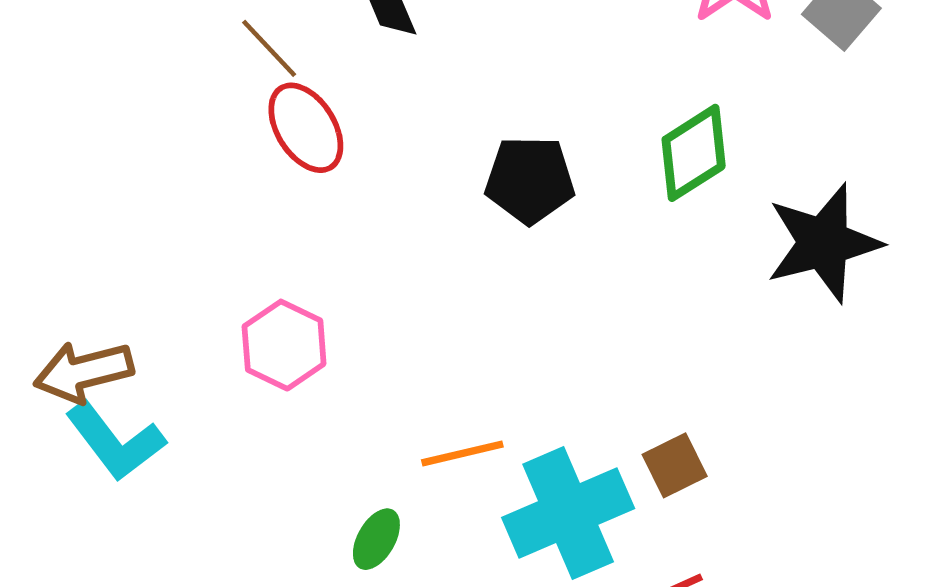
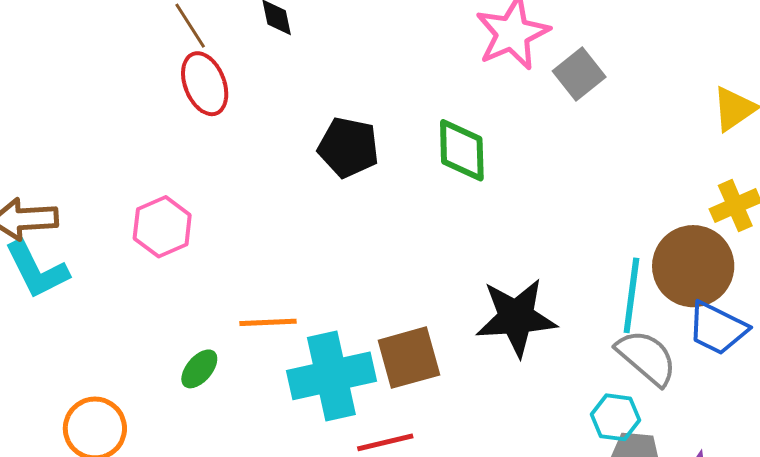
green diamond: (694, 153) -> (462, 150), turned -70
black star: (824, 243) -> (516, 317), moved
brown square: (675, 465) -> (409, 358), size x1.5

